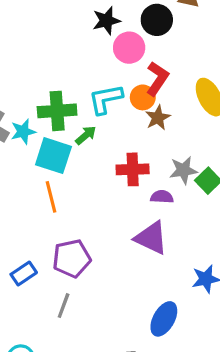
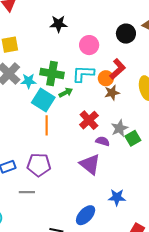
black star: (106, 21) -> (58, 24), moved
pink circle: (129, 48) -> (89, 45), moved
red cross: (133, 169) -> (89, 120), turned 36
gray star: (183, 170) -> (120, 128), turned -30
orange line: (51, 197) -> (47, 125), moved
gray line: (64, 306) -> (27, 192), turned 56

